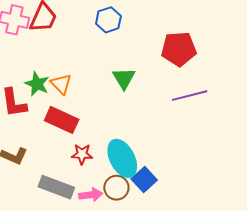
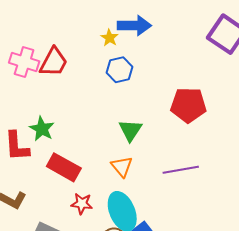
orange triangle: (61, 84) -> (122, 167), moved
purple line: (190, 96) -> (181, 170), moved

